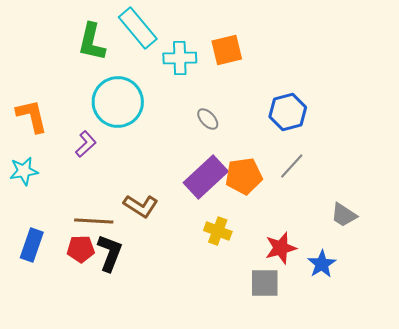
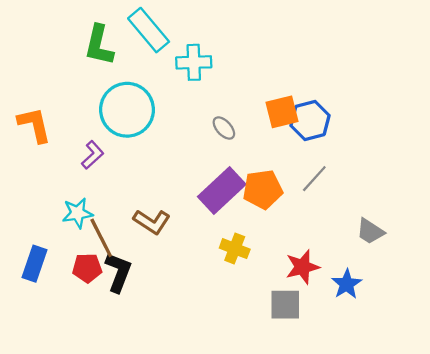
orange square: (227, 50) -> (282, 112), moved
cyan star: (24, 171) -> (78, 213), moved
brown line: (94, 221) -> (101, 238), turned 60

